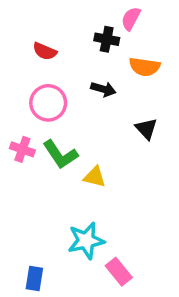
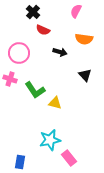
black cross: (107, 39) -> (33, 12), moved, turned 32
red semicircle: (45, 51) -> (43, 30), moved
pink circle: (48, 103) -> (19, 53), moved
pink cross: (22, 149) -> (10, 79), moved

